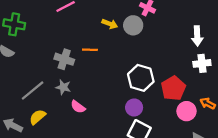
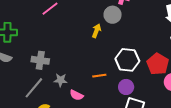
yellow arrow: (110, 24) -> (96, 31), moved, turned -80
orange line: (90, 50) -> (99, 76), moved
gray cross: (64, 59) -> (40, 60), moved

